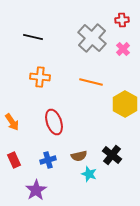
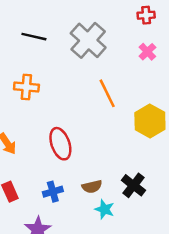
gray cross: (92, 38) -> (88, 40), moved
orange cross: (40, 77) -> (26, 87), moved
orange line: (91, 82) -> (107, 93), turned 50

